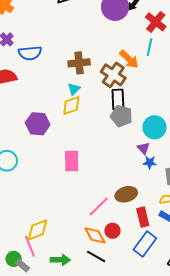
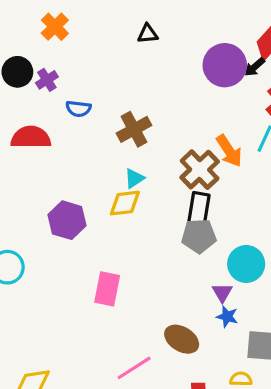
blue semicircle: (30, 53) -> (78, 109), size x0.7
brown cross: (79, 63) -> (134, 129), moved, turned -35
gray pentagon: (121, 116) -> (199, 236), turned -30
brown ellipse: (126, 194) -> (182, 339), moved, turned 35

